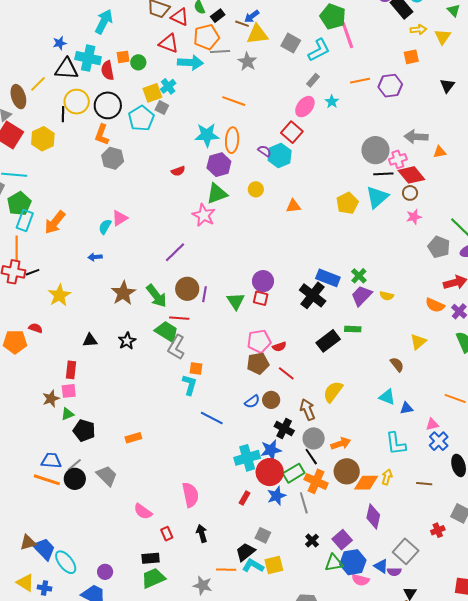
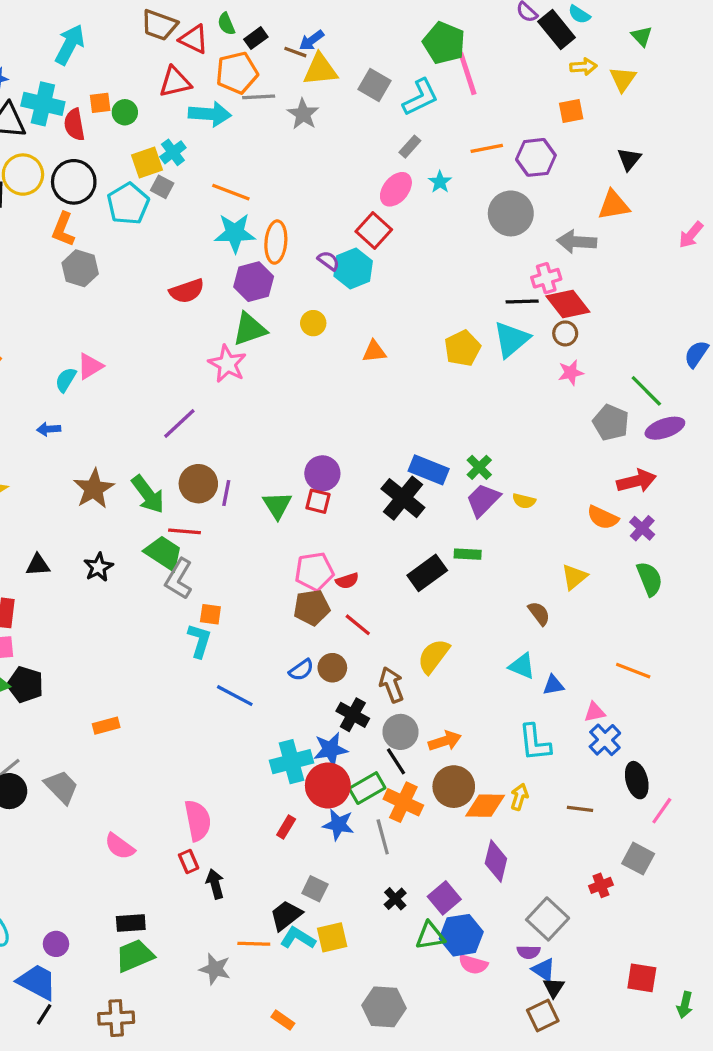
red triangle: (169, 43) -> (175, 82), turned -35
orange line: (234, 101) -> (231, 192), moved
gray circle: (375, 150) -> (511, 213), moved
orange triangle: (440, 152) -> (614, 205), moved, size x1.5
red semicircle: (178, 171) -> (187, 291), size x1.5
black pentagon: (84, 430) -> (25, 685), moved
blue star: (277, 496) -> (338, 825), turned 30
red rectangle: (167, 534) -> (189, 861), moved
blue triangle: (381, 566) -> (544, 970), moved

